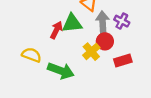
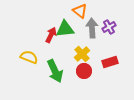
purple cross: (122, 21) -> (109, 27), turned 32
red circle: (105, 41) -> (84, 71), moved
green arrow: (61, 71) -> (55, 71), turned 45

